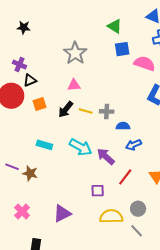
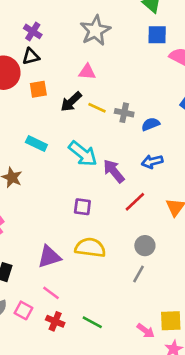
purple cross: (19, 65) -> (33, 31), moved
blue semicircle: (123, 126) -> (151, 124), moved, turned -32
purple square: (98, 191) -> (82, 207), moved
purple triangle: (62, 214) -> (49, 257), moved
yellow semicircle: (111, 216) -> (90, 248), moved
gray line: (137, 231) -> (139, 274), turned 64

